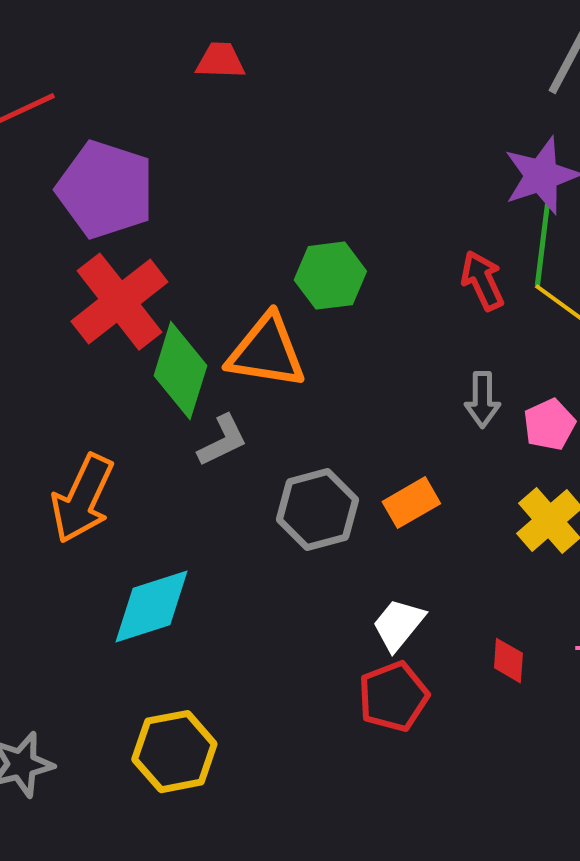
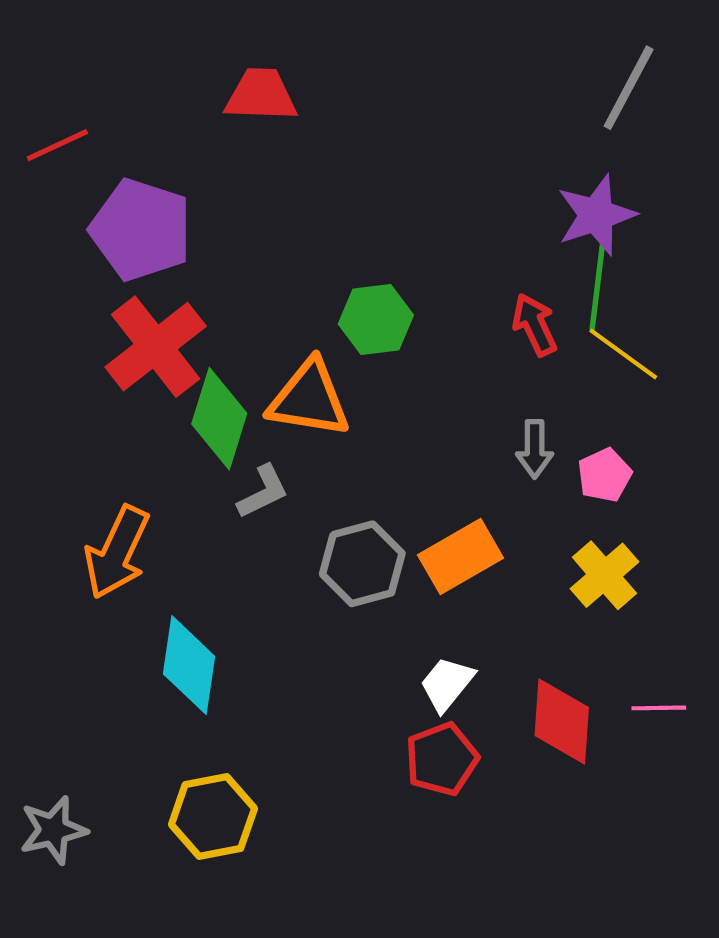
red trapezoid: (220, 61) -> (261, 95), size x1.4
orange rectangle: (411, 503) -> (460, 557), size x1.4
cyan diamond: (151, 607) -> (189, 665), turned -64
red diamond: (508, 661) -> (562, 721), size x1.8

